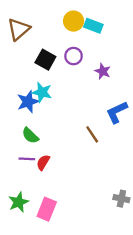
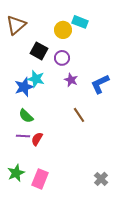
yellow circle: (74, 21) -> (63, 30), moved
purple circle: (74, 56) -> (62, 58), moved
purple star: (103, 71) -> (71, 80), moved
blue L-shape: (117, 112) -> (100, 84), moved
gray cross: (121, 199) -> (101, 179), moved, turned 32

